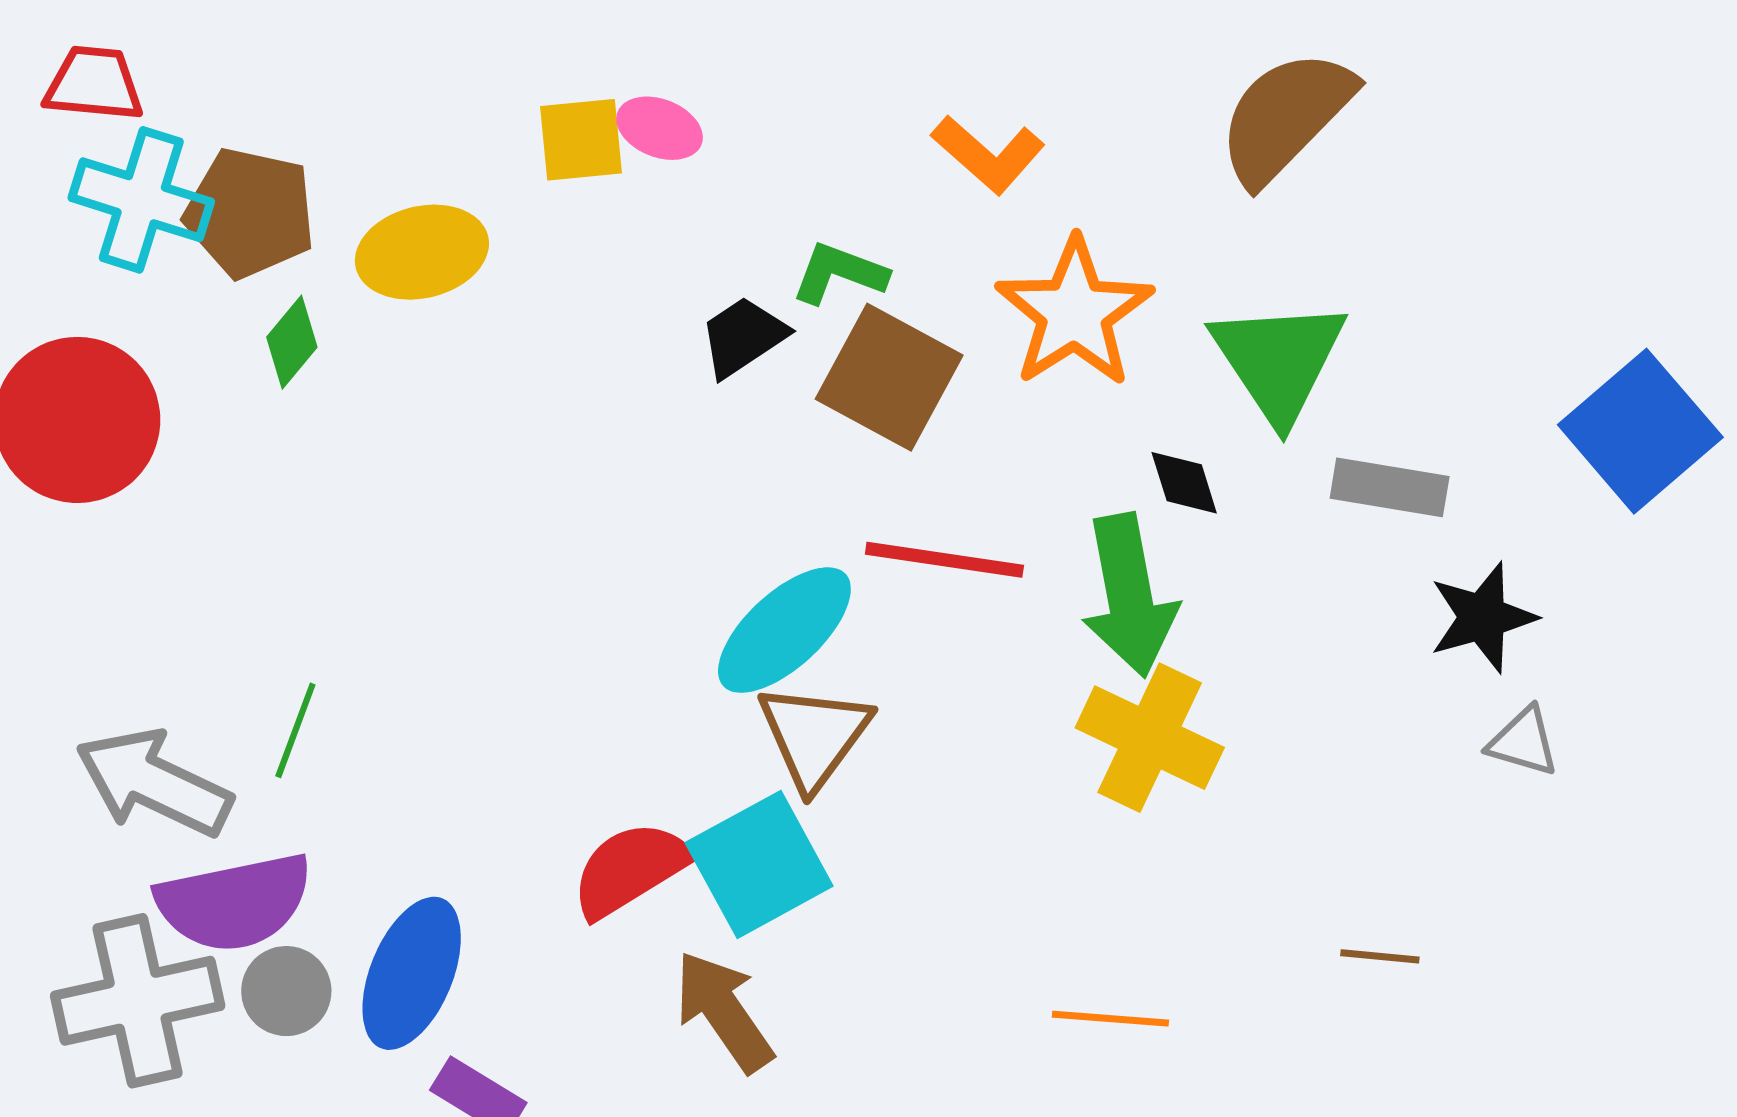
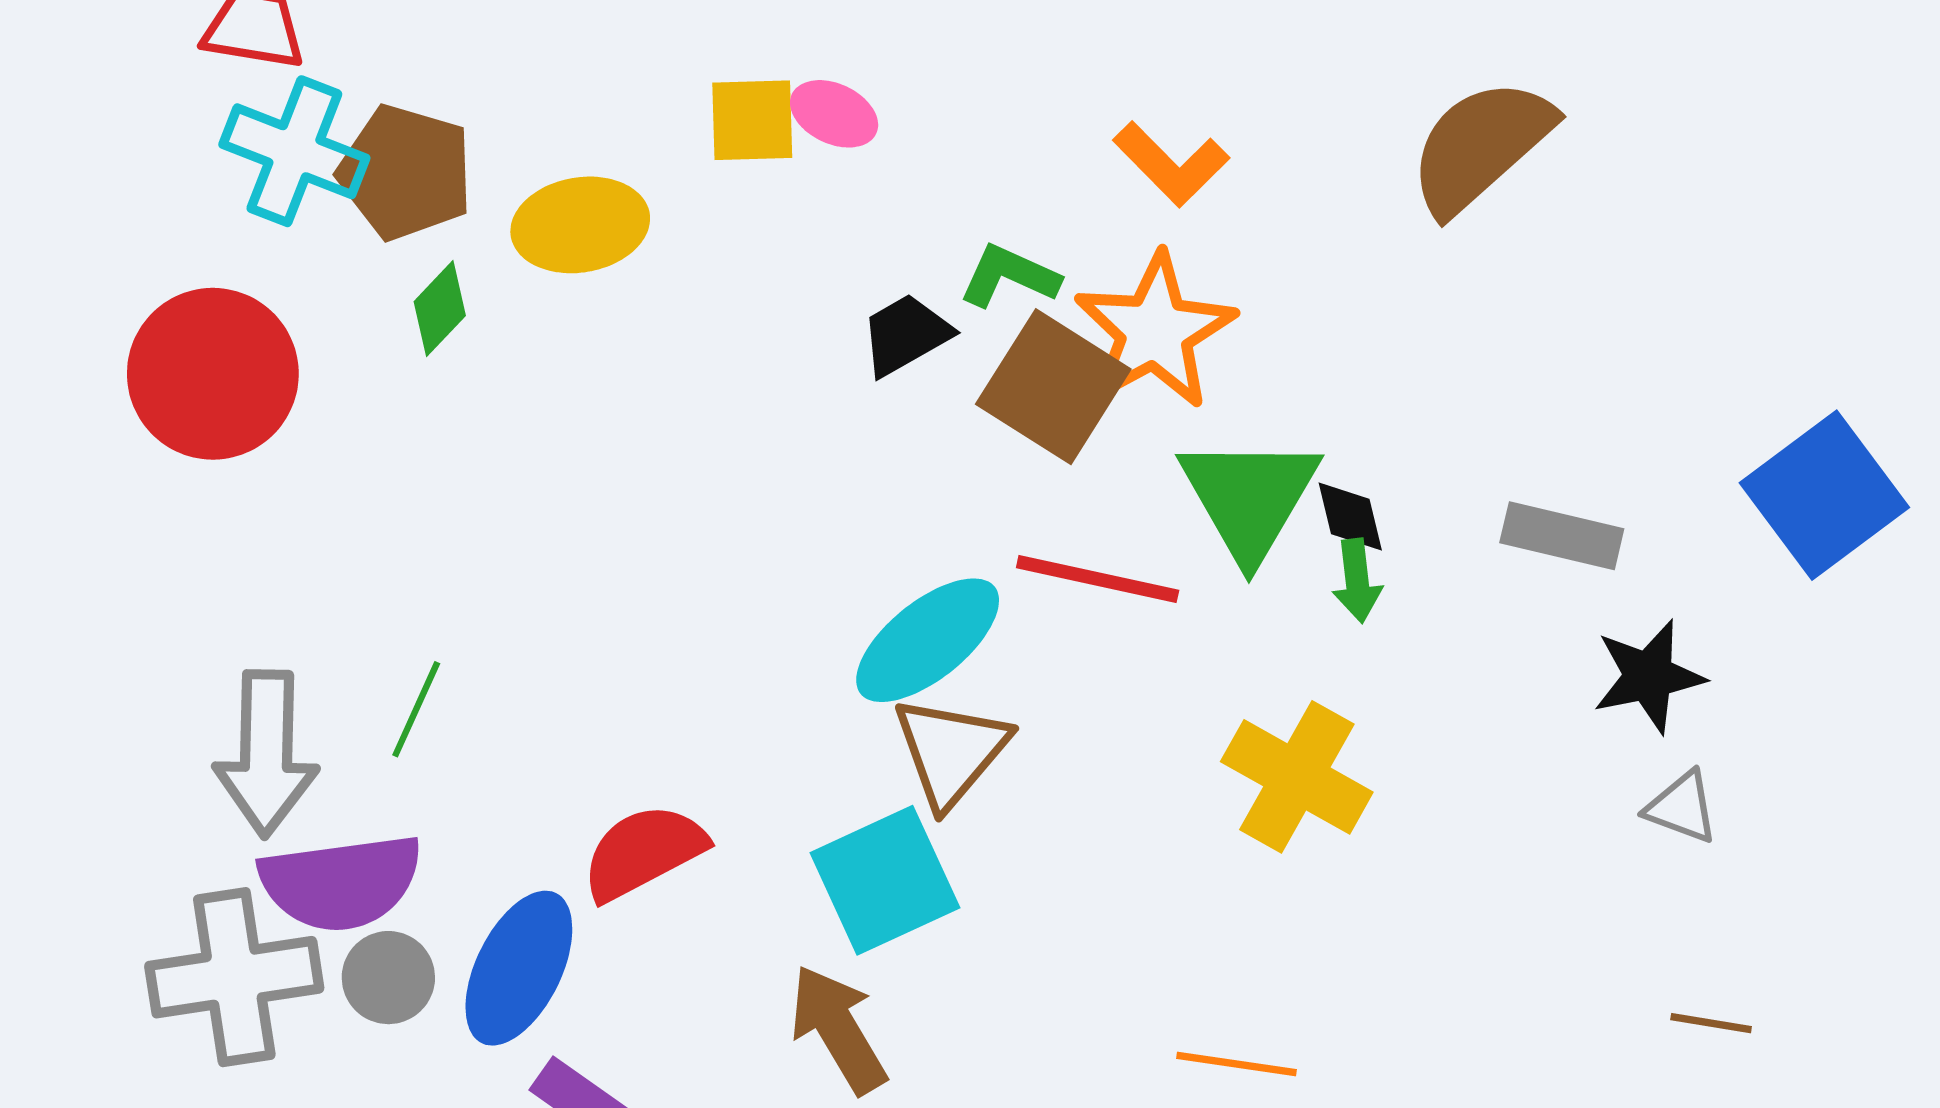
orange star: (1074, 313) -> (1155, 331), moved
green triangle: (1279, 360) -> (1249, 498), moved
green arrow: (1129, 595) -> (1357, 581), moved, size x0.5
gray arrow: (154, 783) -> (266, 753), turned -118
red semicircle: (630, 869) -> (644, 852), moved
brown line: (1380, 956) -> (1711, 1023), moved

